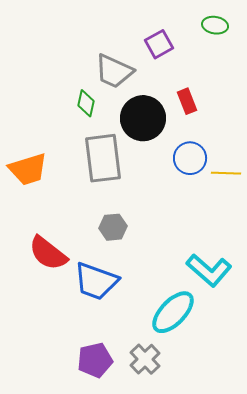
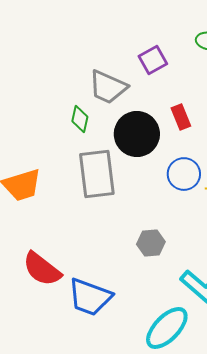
gray hexagon: (113, 227) -> (151, 243), moved

